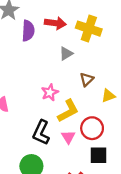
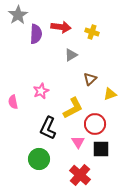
yellow cross: (89, 29) -> (92, 32), size x0.6
pink star: (50, 92) -> (41, 91), moved
pink triangle: (68, 137) -> (78, 142), moved

